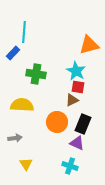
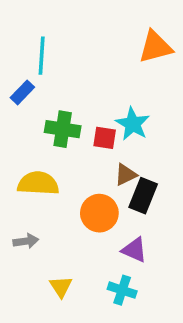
orange triangle: (89, 45) -> (155, 47), moved
red square: (78, 87) -> (105, 138), moved
black rectangle: (83, 124) -> (143, 196), moved
yellow triangle: (26, 164) -> (61, 287), moved

